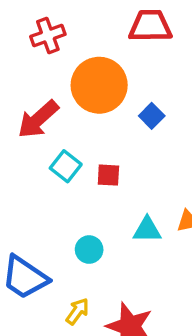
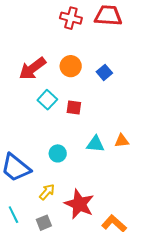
red cross: (48, 35) -> (71, 18), moved, turned 30
orange circle: (99, 85) -> (71, 66), moved, size x0.6

